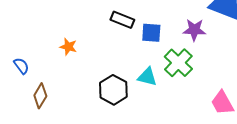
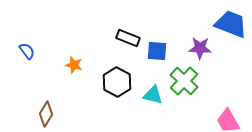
blue semicircle: (21, 66) -> (27, 51), moved
black hexagon: (113, 90) -> (117, 82), moved

